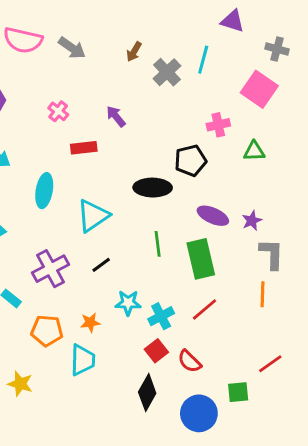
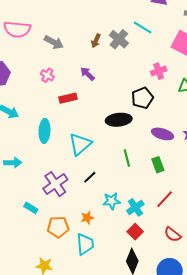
gray arrow: (72, 48) -> (54, 42), moved
brown arrow: (134, 52) -> (96, 41), moved
cyan line: (203, 60) -> (143, 28), turned -66
green rectangle: (201, 259) -> (158, 165), size x0.6
red semicircle: (189, 361) -> (173, 234), moved

